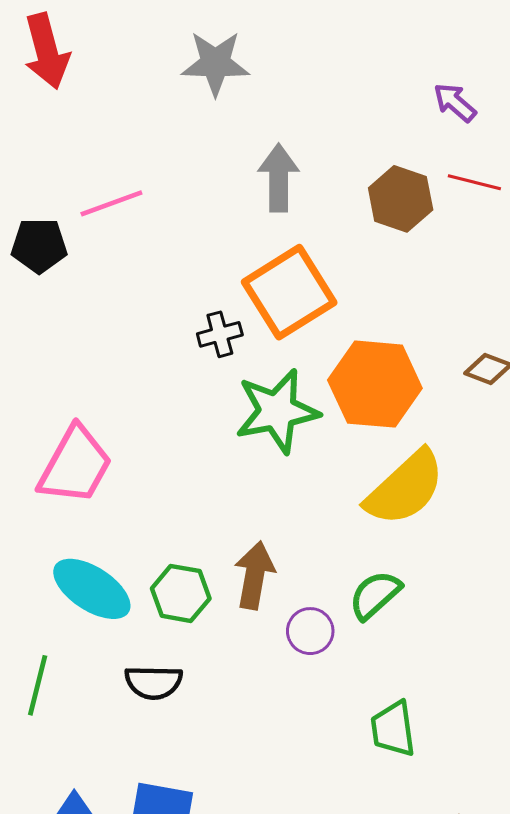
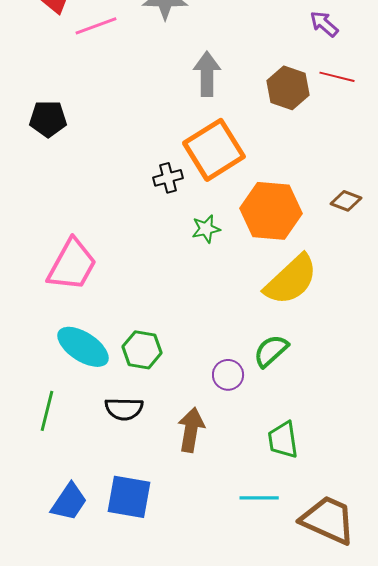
pink line: (111, 203) -> (96, 26), moved
green star: (277, 411) -> (206, 229), size x0.5
brown arrow: (254, 575) -> (191, 430), moved

